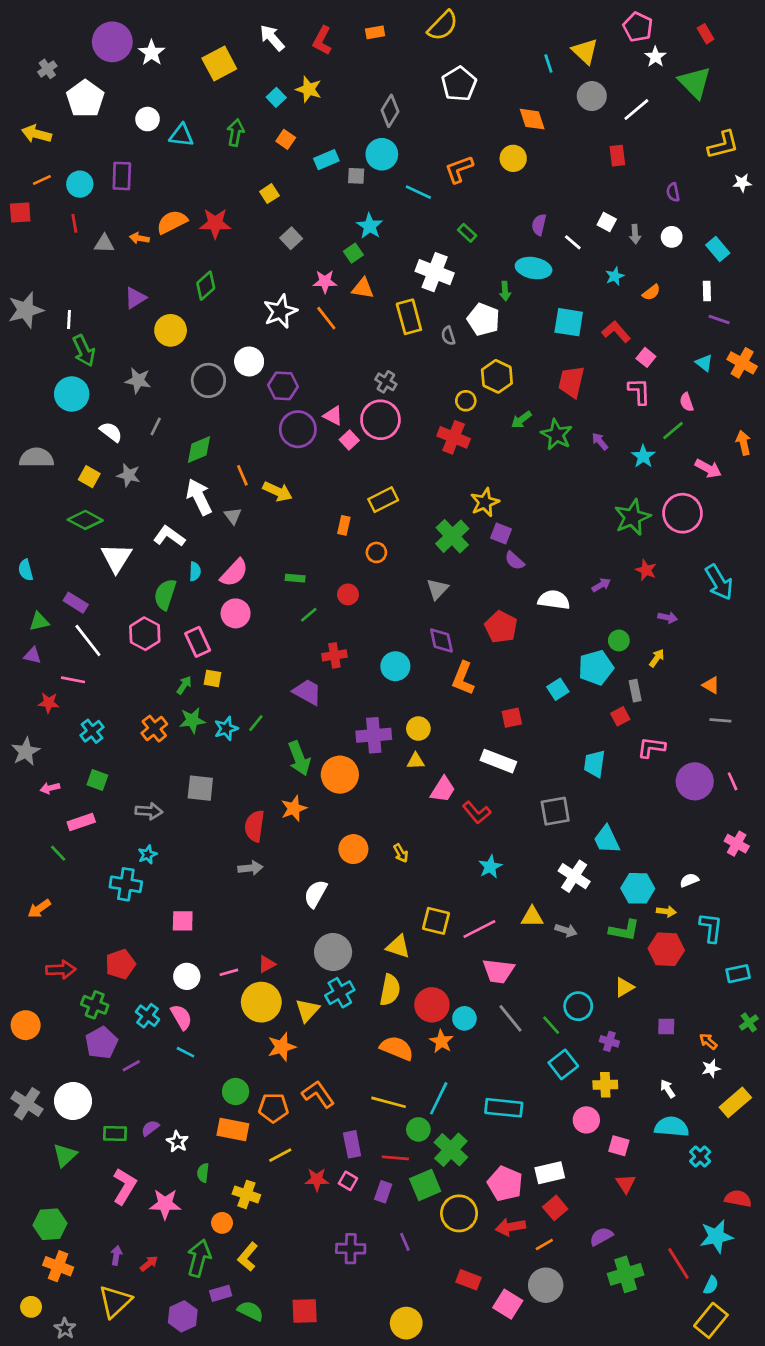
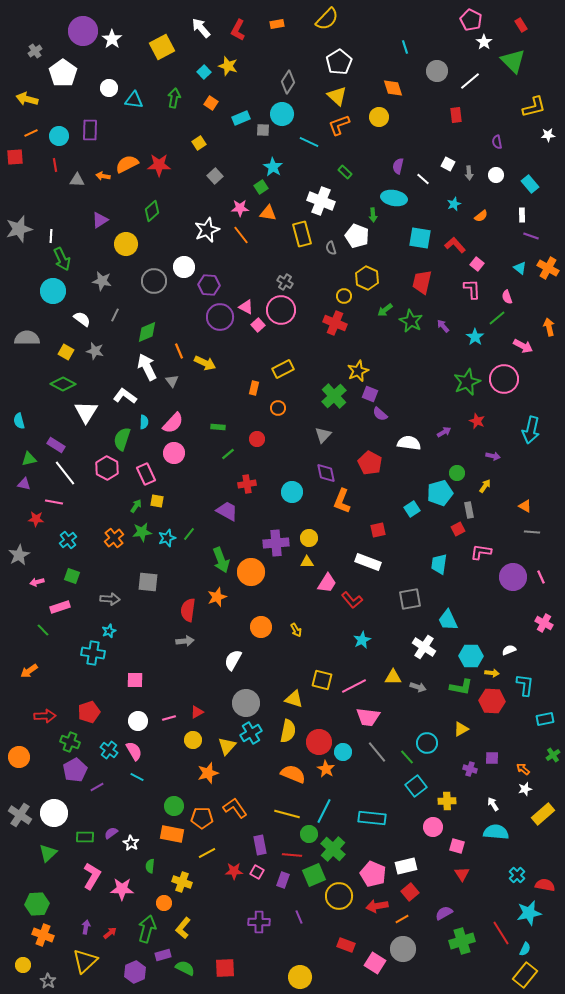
yellow triangle: (585, 51) -> (337, 96), moved
cyan arrow: (719, 582) -> (531, 430), turned 44
yellow circle: (261, 1002) -> (193, 740), size x0.6
purple cross: (609, 1041) -> (470, 769), moved
cyan cross: (700, 1157) -> (517, 875), moved

